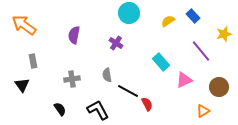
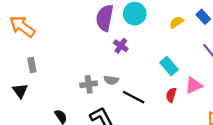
purple semicircle: (74, 35) -> (105, 18), moved, size x1.4
gray semicircle: (107, 75) -> (111, 80), turned -72
gray cross: (72, 79) -> (89, 84), moved
red semicircle: (147, 104) -> (171, 95), moved, turned -136

